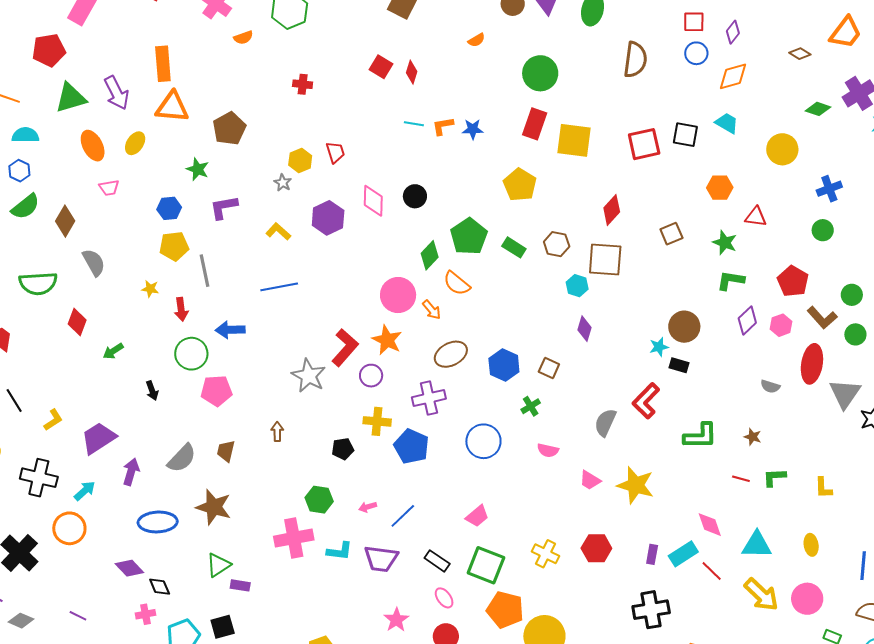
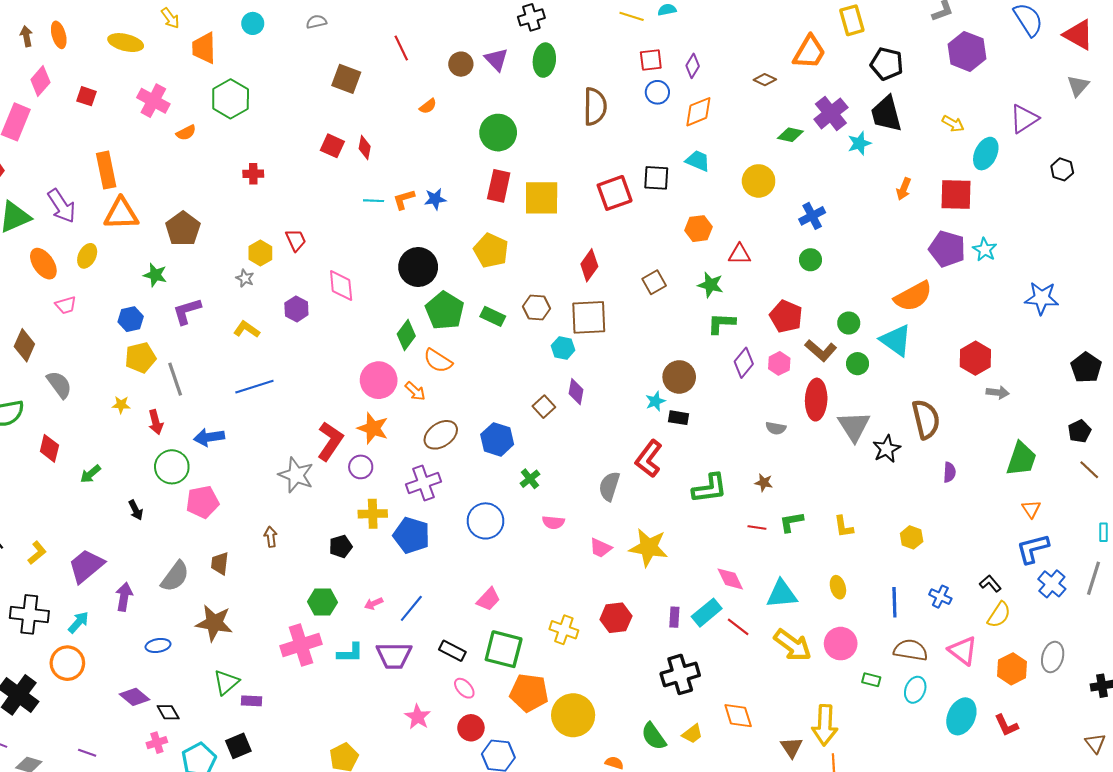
black circle: (415, 196) -> (418, 267), moved, size x1.6
purple hexagon: (328, 218) -> (296, 309), size x0.7
brown square: (549, 368) -> (544, 407), moved, turned 30
blue ellipse: (158, 522) -> (158, 645), size x0.6

